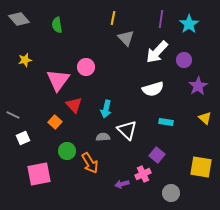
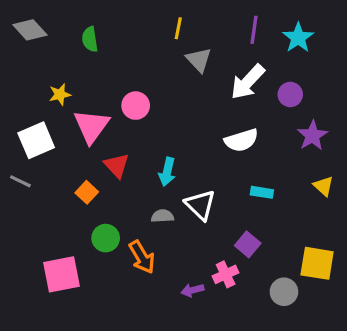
yellow star: (25, 60) -> (60, 94), moved
white square: (23, 138) -> (36, 140), moved, size x1.6
gray circle: (171, 193) -> (284, 292), moved

